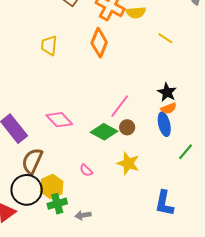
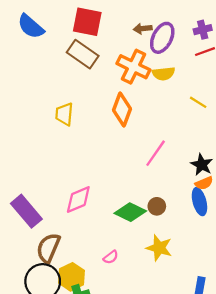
pink line: (120, 106) -> (156, 153), moved
pink diamond: (59, 120) -> (78, 200), turned -68
pink semicircle: (86, 170) -> (111, 257), turned -80

